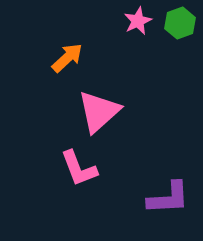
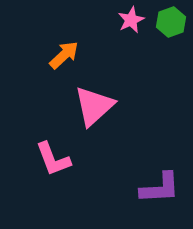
pink L-shape: (79, 168) -> (53, 159), moved

